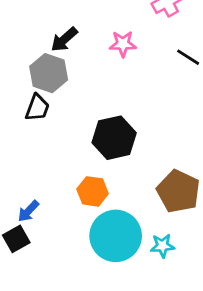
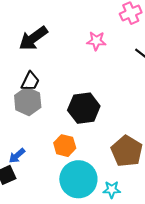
black arrow: (64, 39) -> (33, 38), moved, size x1.4
gray hexagon: (49, 73) -> (28, 101), moved

